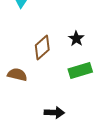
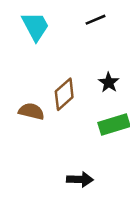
brown semicircle: (17, 75) -> (31, 111), moved

